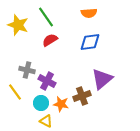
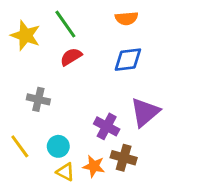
purple cross: (47, 81) -> (107, 126), moved
yellow line: (15, 92) -> (20, 146), moved
brown cross: (82, 96) -> (124, 158), moved, turned 36
orange star: (61, 104) -> (94, 166), moved

